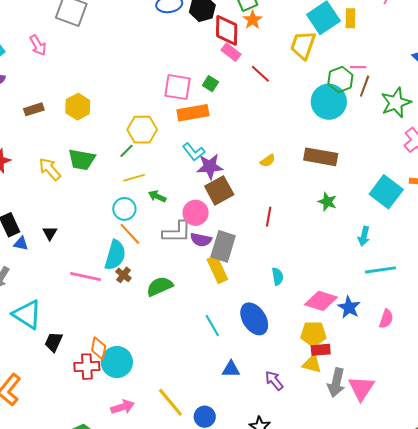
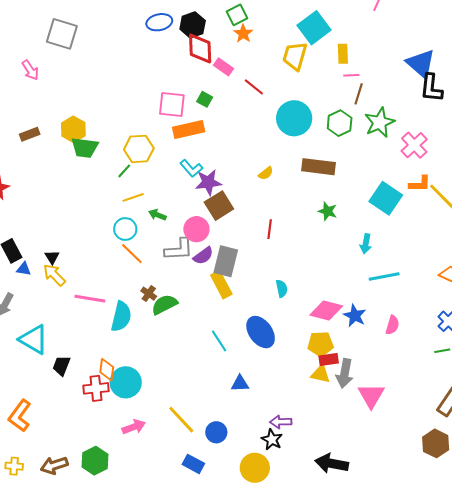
yellow rectangle: (350, 18) -> (343, 54), moved
red diamond: (227, 30) -> (200, 48), moved
green hexagon: (340, 79) -> (340, 123), moved
cyan circle: (329, 102) -> (294, 118), moved
green star: (396, 103) -> (380, 122), moved
green trapezoid: (82, 160) -> (85, 148), moved
yellow arrow: (50, 169) -> (54, 275), moved
purple semicircle: (201, 240) -> (203, 256), turned -45
cyan semicircle: (115, 255) -> (121, 316), moved
brown cross: (123, 275) -> (149, 294), moved
purple arrow: (274, 381) -> (281, 422), moved, turned -50
gray arrow: (336, 383) -> (345, 373), moved

